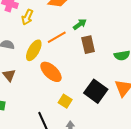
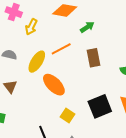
green arrow: (80, 24) -> (87, 27), moved
black square: (96, 91) -> (100, 106), turned 30

